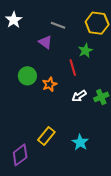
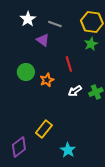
white star: (14, 20) -> (28, 19), moved
green star: (85, 51) -> (91, 44), moved
cyan star: (80, 142) -> (68, 150), moved

